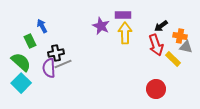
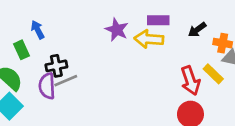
purple rectangle: (123, 15) -> (158, 20), moved
yellow arrow: (125, 33) -> (149, 39), turned -85
red arrow: (156, 45) -> (190, 81), moved

